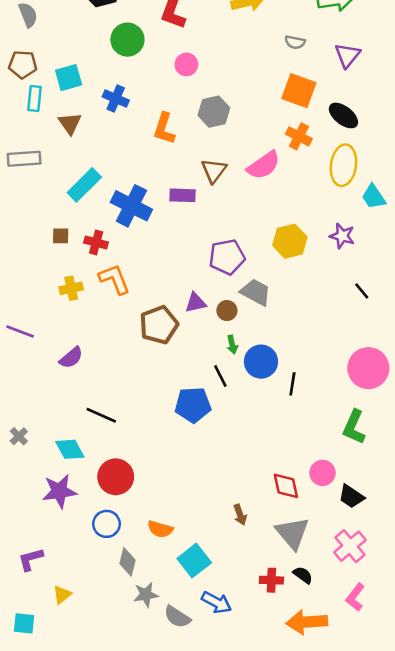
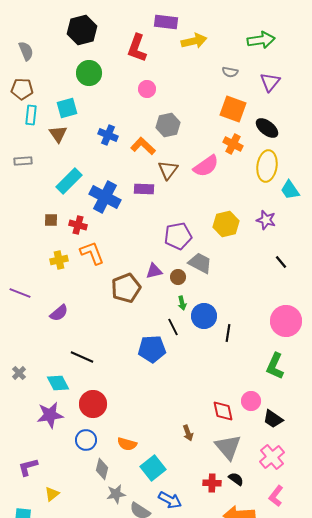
green circle: (127, 40) -> (89, 73), moved
cyan square: (69, 78) -> (67, 108), moved
blue cross: (116, 98) -> (108, 135), moved
orange L-shape: (164, 129) -> (143, 146), moved, turned 115
gray rectangle: (24, 159) -> (23, 161), size x0.7

